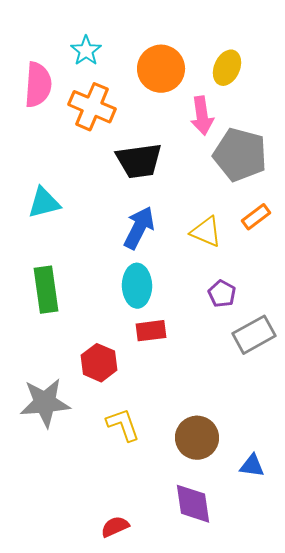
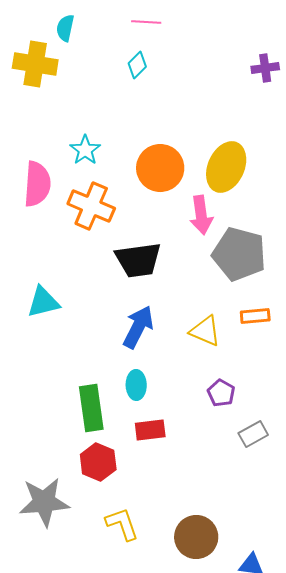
yellow ellipse: (227, 68) -> (226, 167), size x1.4
orange rectangle: (256, 217) -> (255, 316), turned 32
cyan ellipse: (137, 286) -> (136, 385), size x0.7
green rectangle: (46, 290) -> (91, 408), moved
gray rectangle: (254, 335) -> (253, 434), size x0.7

